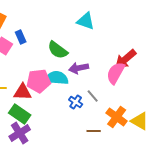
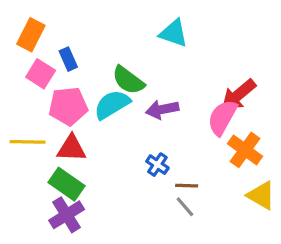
cyan semicircle: (57, 78) -> (112, 105), moved, turned -35
pink pentagon: (39, 81) -> (68, 106), moved
gray line: (93, 96) -> (185, 207), moved
orange cross: (117, 117) -> (245, 150), moved
brown line: (94, 131) -> (187, 186), moved

